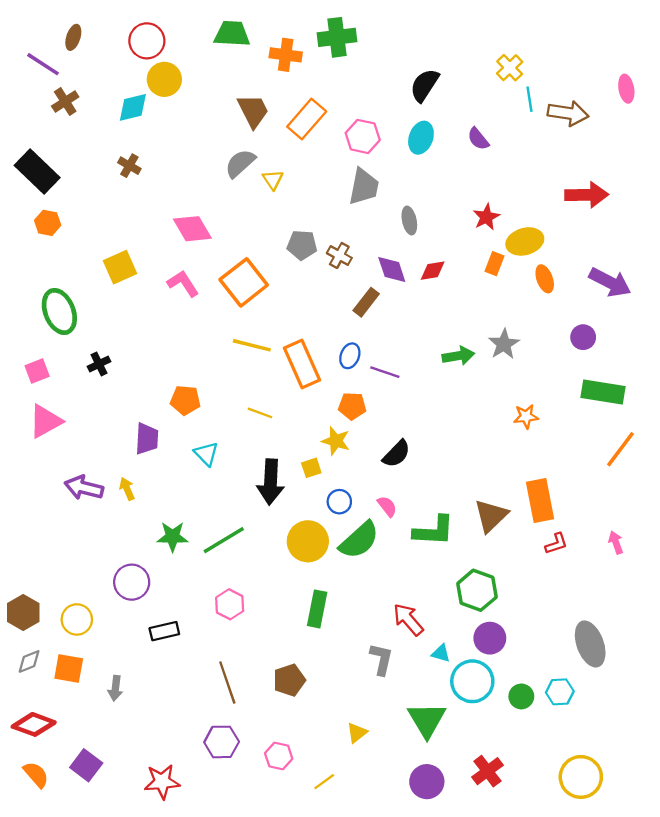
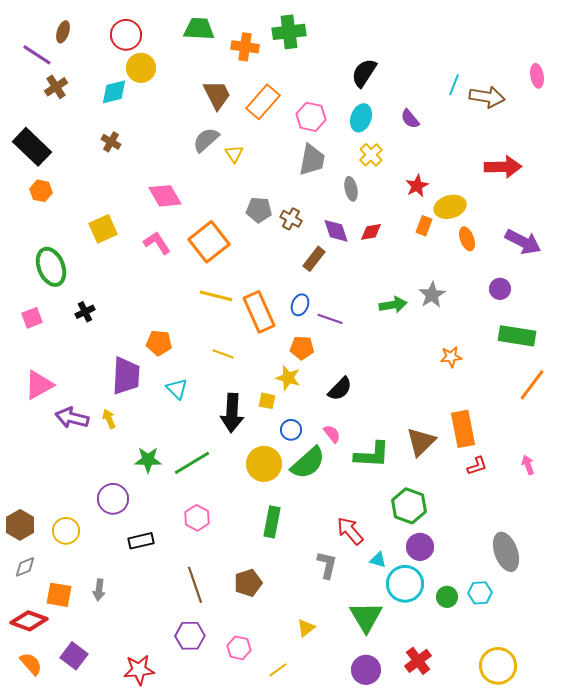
yellow cross: (510, 68) -> (371, 155), moved
cyan line: (529, 99) -> (454, 85), turned 30
pink triangle: (45, 421) -> (39, 385), moved
purple trapezoid: (147, 439) -> (126, 376), size x1.4
yellow square: (311, 468) -> (267, 401), turned 30
orange square: (69, 668) -> (59, 595), moved

